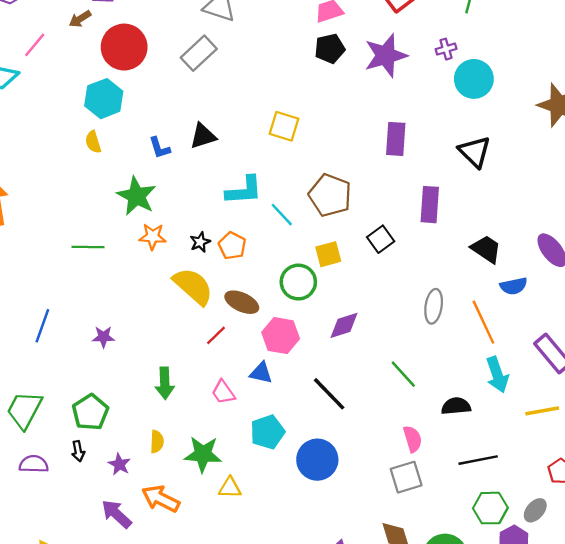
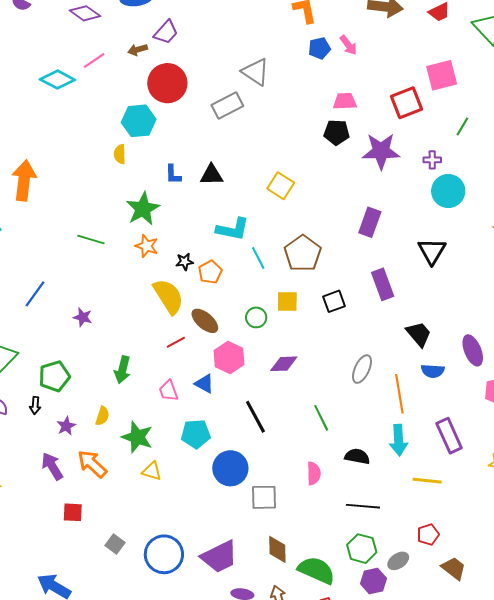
purple rectangle: (430, 205) -> (383, 284), turned -40
green circle: (298, 282) -> (256, 317), size x0.7
gray square: (406, 477) -> (264, 497), moved

